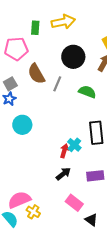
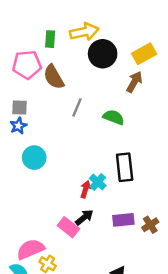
black circle: (73, 57) -> (103, 54), moved
brown semicircle: (36, 74) -> (54, 77), moved
gray square: (10, 84) -> (20, 107), turned 32
pink rectangle: (74, 203) -> (68, 227), moved

